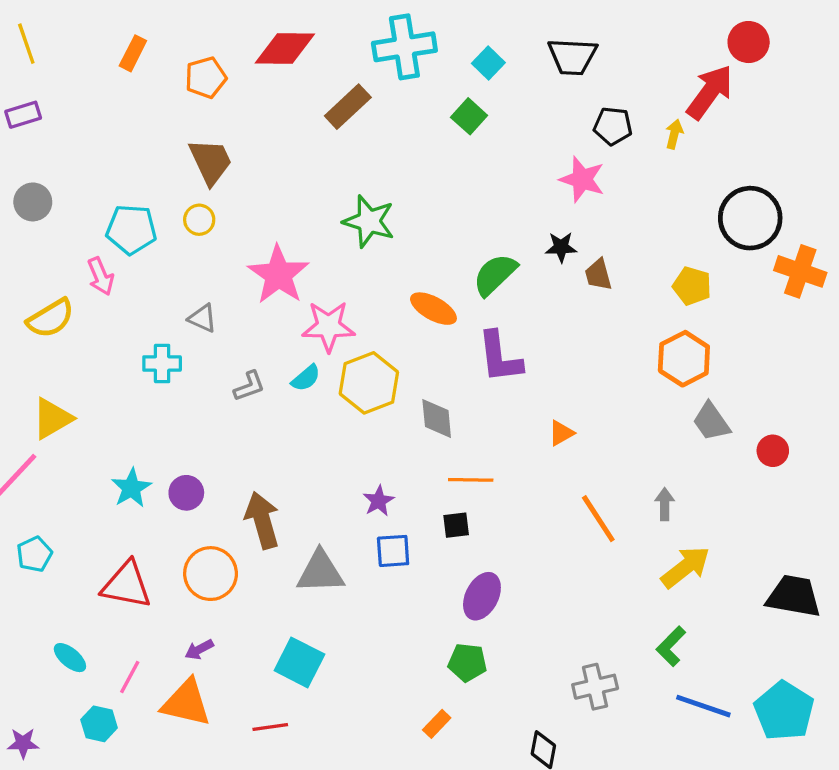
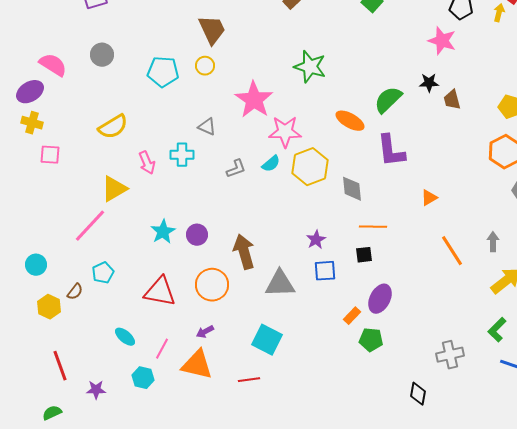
pink arrow: (101, 276) -> (147, 163), moved
orange rectangle: (437, 724) -> (352, 316), moved

